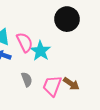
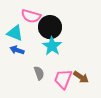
black circle: (67, 19) -> (50, 27), moved
pink semicircle: (25, 42) -> (31, 16), moved, turned 132

